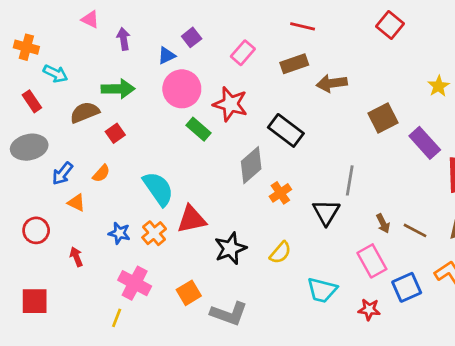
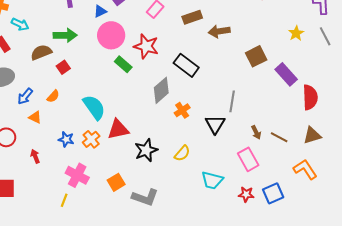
blue square: (407, 287) -> (273, 193), moved

